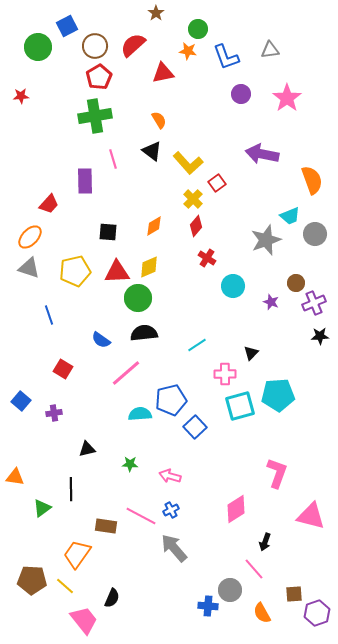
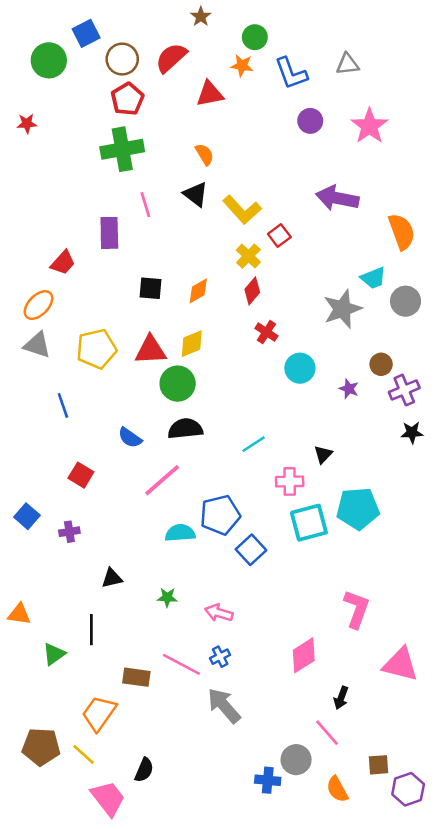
black square: (108, 232) -> (151, 288), moved

